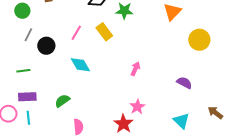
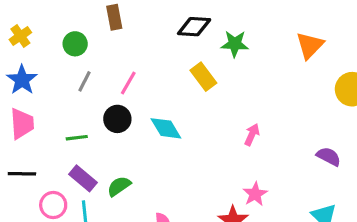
pink line: (76, 33) -> (128, 83), moved
black circle: (46, 46) -> (117, 119), moved
purple rectangle: (27, 97) -> (83, 178), turned 42
green semicircle: (62, 101) -> (119, 186), moved

